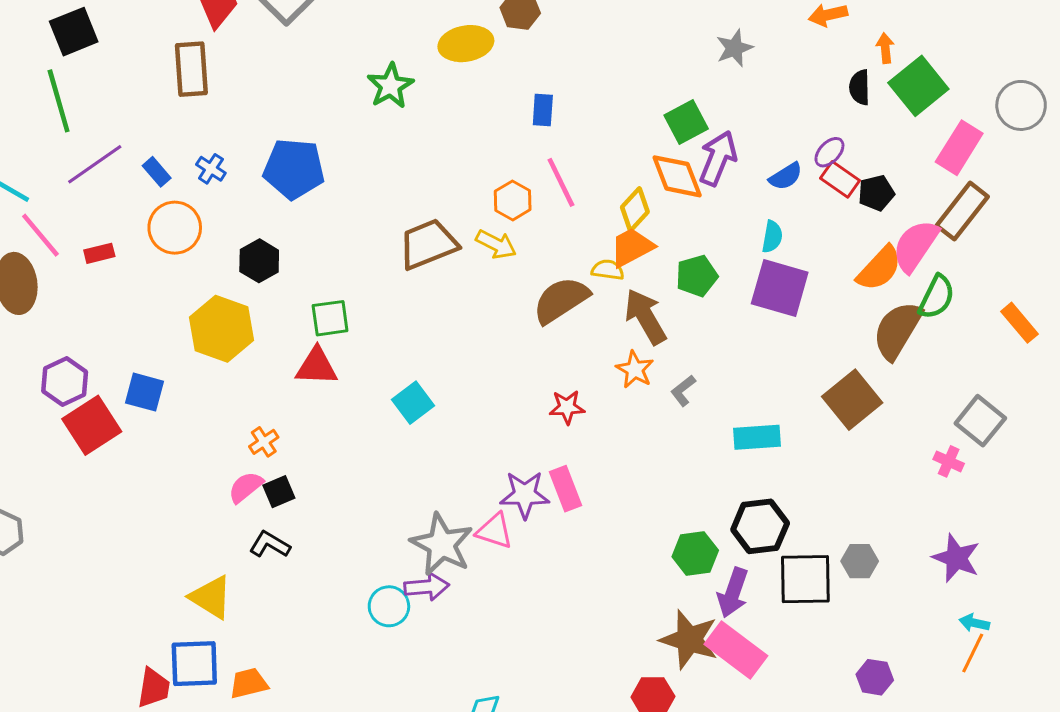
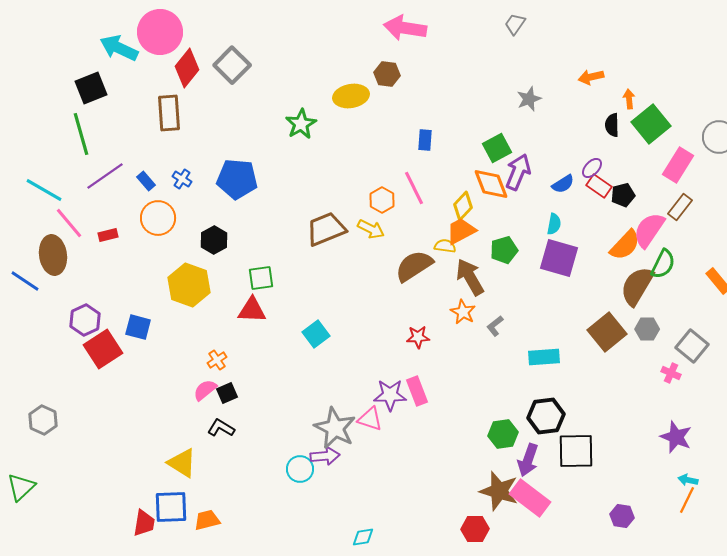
blue rectangle: (543, 110) -> (425, 140), moved
brown rectangle: (962, 211) -> (680, 207), size x0.7
gray hexagon: (860, 561) -> (647, 329), moved

